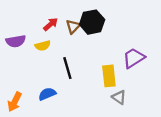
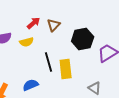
black hexagon: (92, 22) -> (83, 39), moved
yellow rectangle: (109, 76) -> (66, 69), moved

